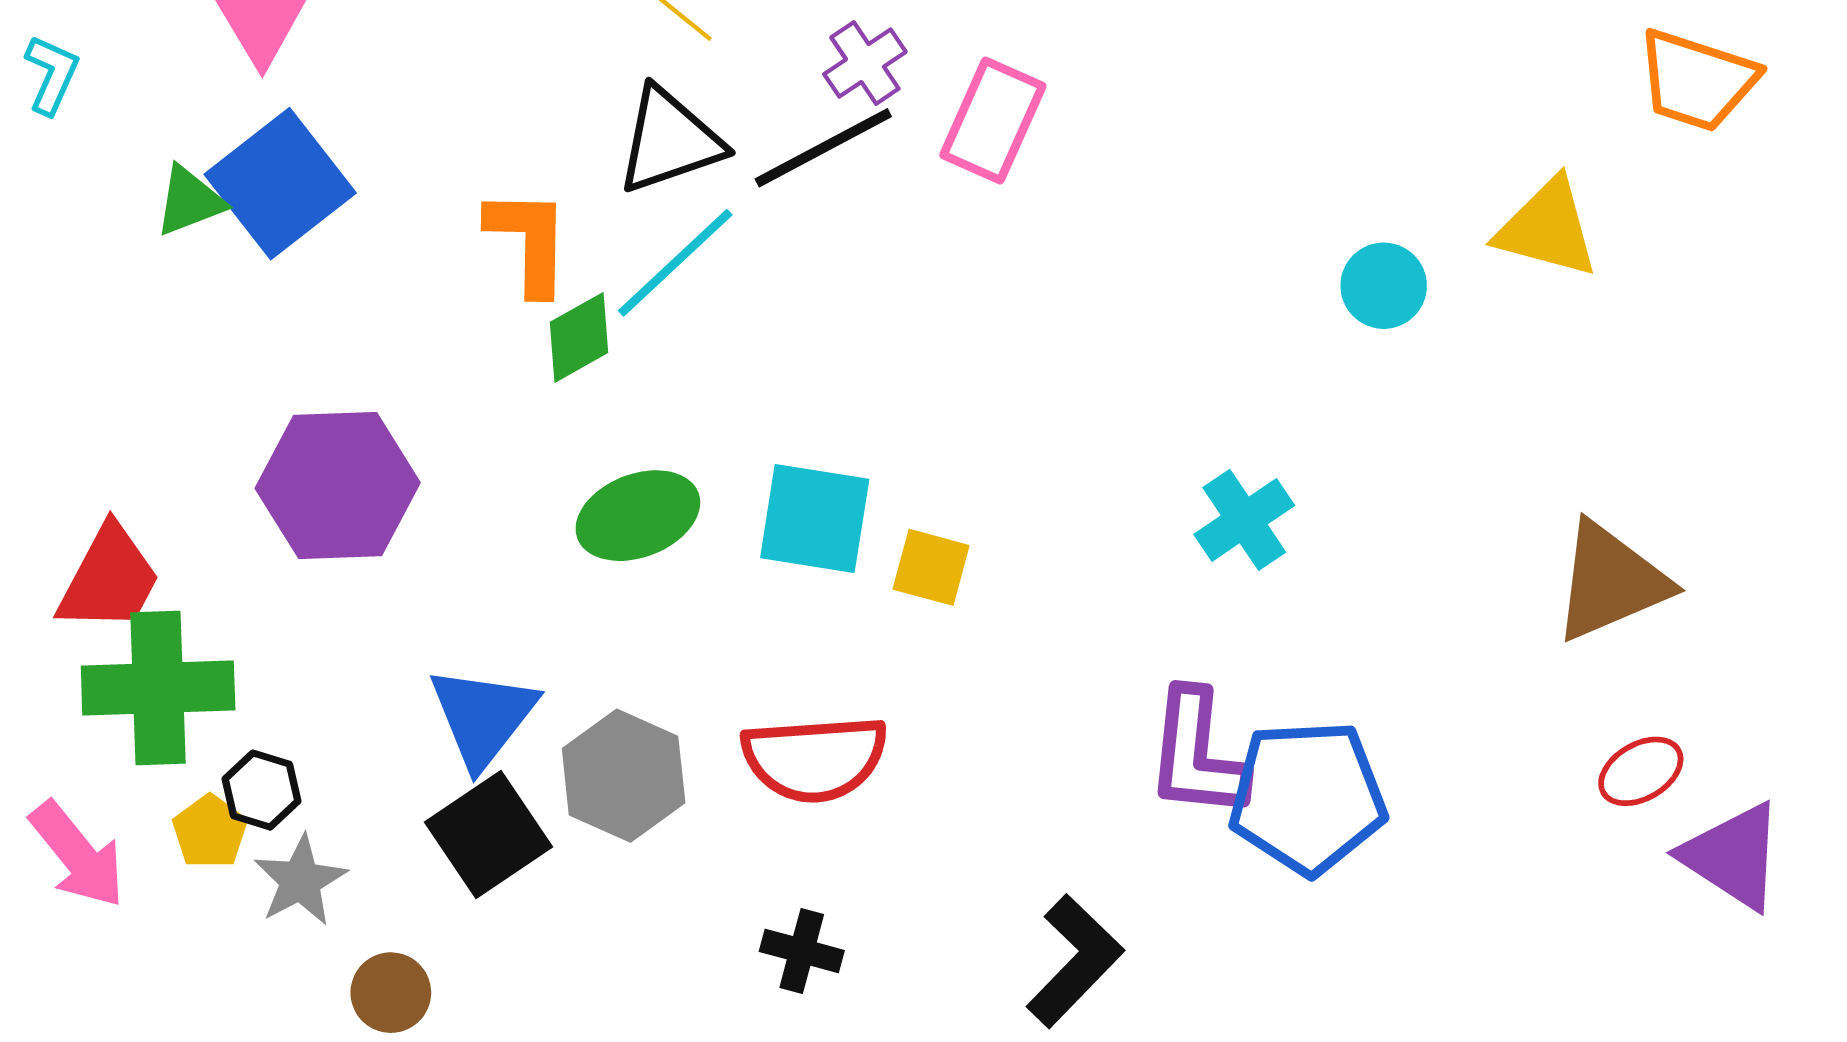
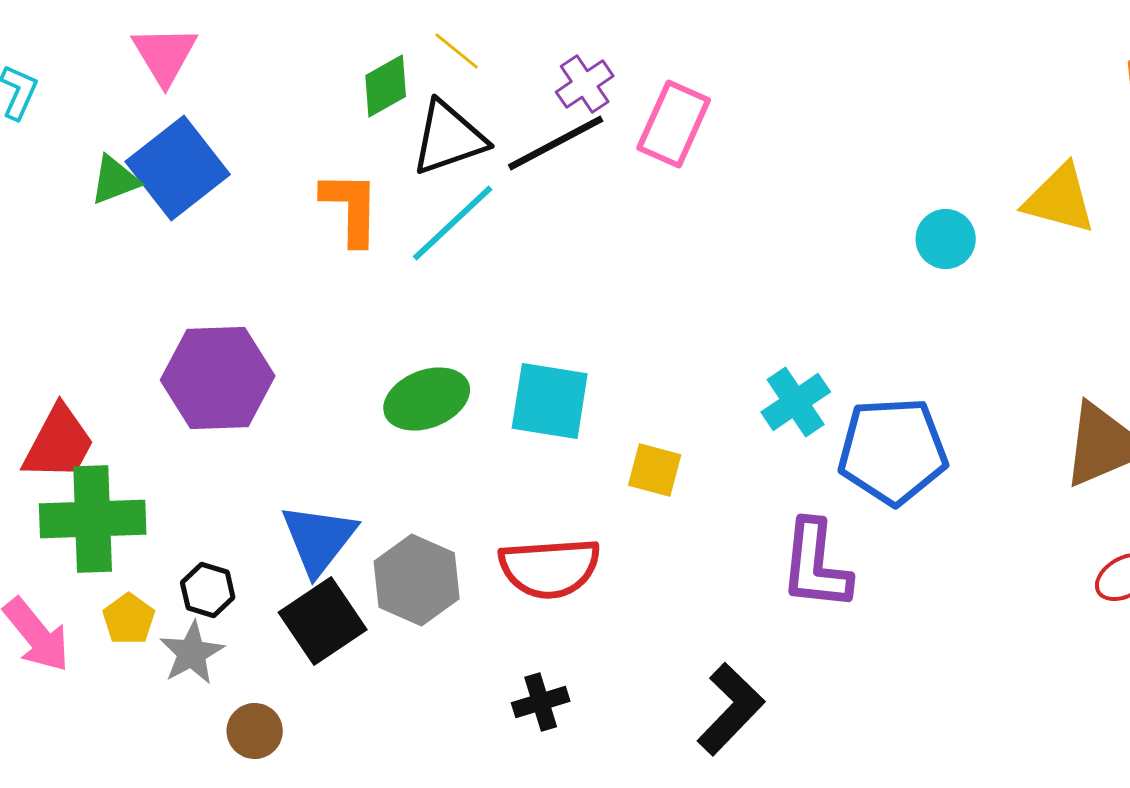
green diamond: (579, 337) -> (386, 86), moved
cyan cross: (1244, 520) -> (796, 402), moved
yellow square: (931, 567) -> (655, 470), moved
black hexagon: (261, 790) -> (208, 590), moved
blue pentagon: (1307, 797) -> (893, 451), moved
black cross: (802, 951) -> (541, 702), turned -32

